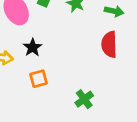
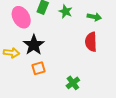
black star: (33, 47) -> (34, 45), size x1.5

